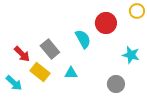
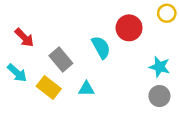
red arrow: (22, 54) -> (24, 38), moved
cyan arrow: (14, 83) -> (17, 73), moved
gray circle: (116, 84) -> (159, 96), moved

